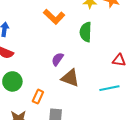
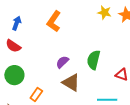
orange L-shape: (54, 17) -> (54, 21), moved, turned 70
green semicircle: (86, 32) -> (94, 60), moved

